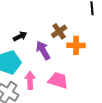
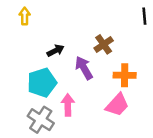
orange cross: (76, 45) -> (125, 75), moved
pink trapezoid: (58, 80) -> (117, 105), moved, turned 115

